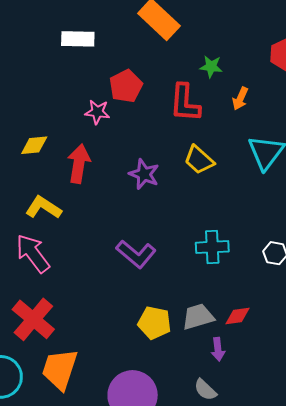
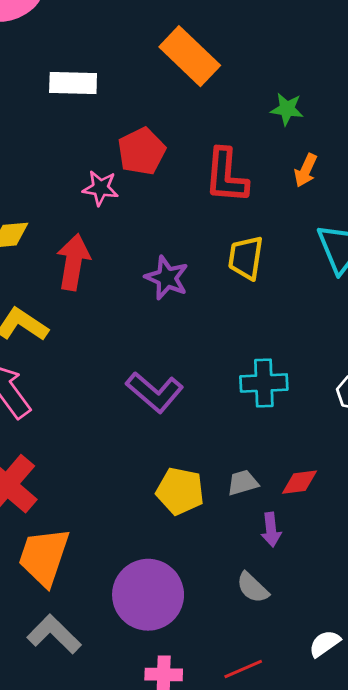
green star: (211, 67) -> (287, 109), moved
yellow trapezoid: (199, 160) -> (246, 258), turned 56
gray trapezoid: (198, 317) -> (243, 483), size x0.7

